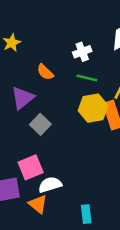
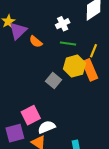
purple triangle: (23, 98) -> (18, 31), moved
gray square: (40, 124) -> (53, 80), moved

